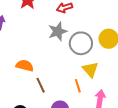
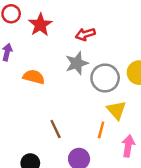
orange semicircle: (25, 66) -> (34, 77), moved
orange line: (78, 86) -> (101, 130), turned 32

